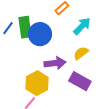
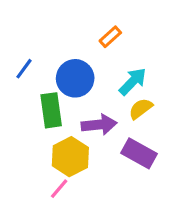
cyan arrow: (82, 26) -> (133, 82), moved
green rectangle: (25, 27) -> (51, 110), moved

